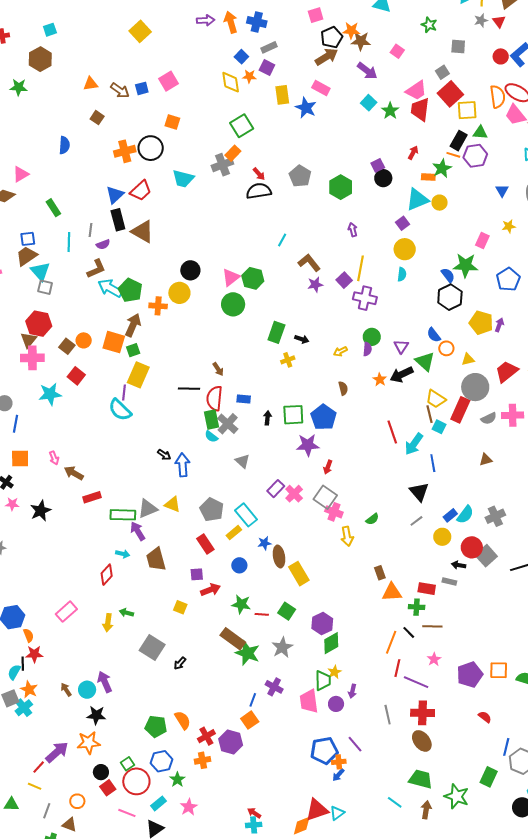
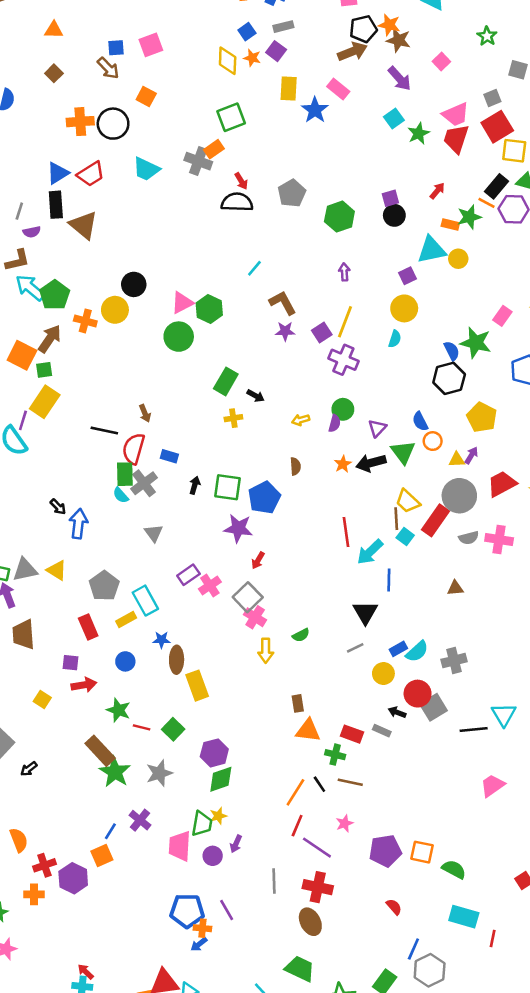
brown arrow: (120, 90) -> (108, 68), moved
gray cross: (222, 165) -> (198, 161), turned 30
purple arrow: (499, 325) -> (471, 455), moved

